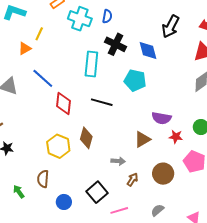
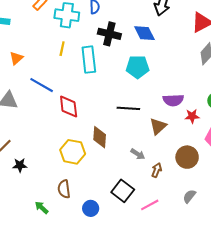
yellow line: (39, 34) -> (62, 49), moved
black line: (102, 102) -> (128, 108), moved
gray arrow: (118, 161) -> (138, 154), turned 40

